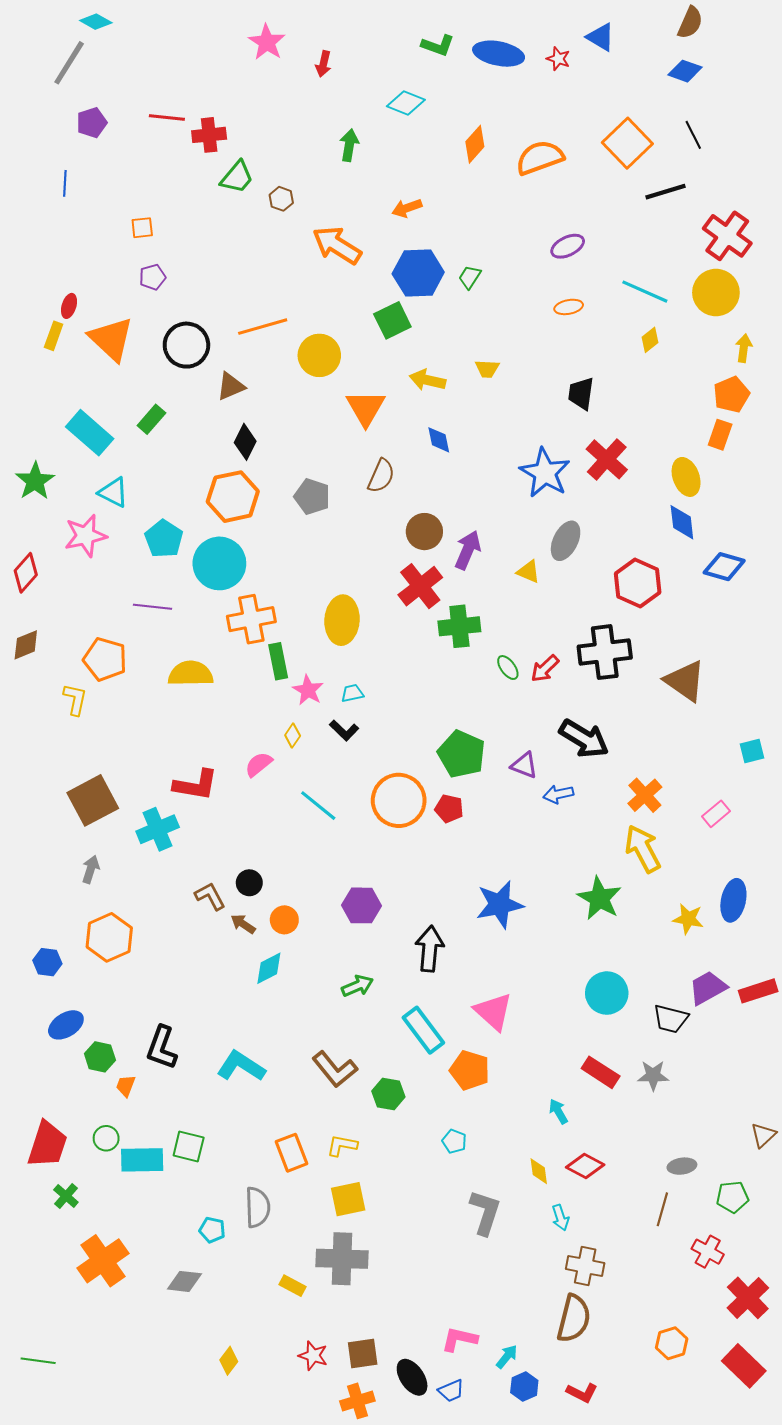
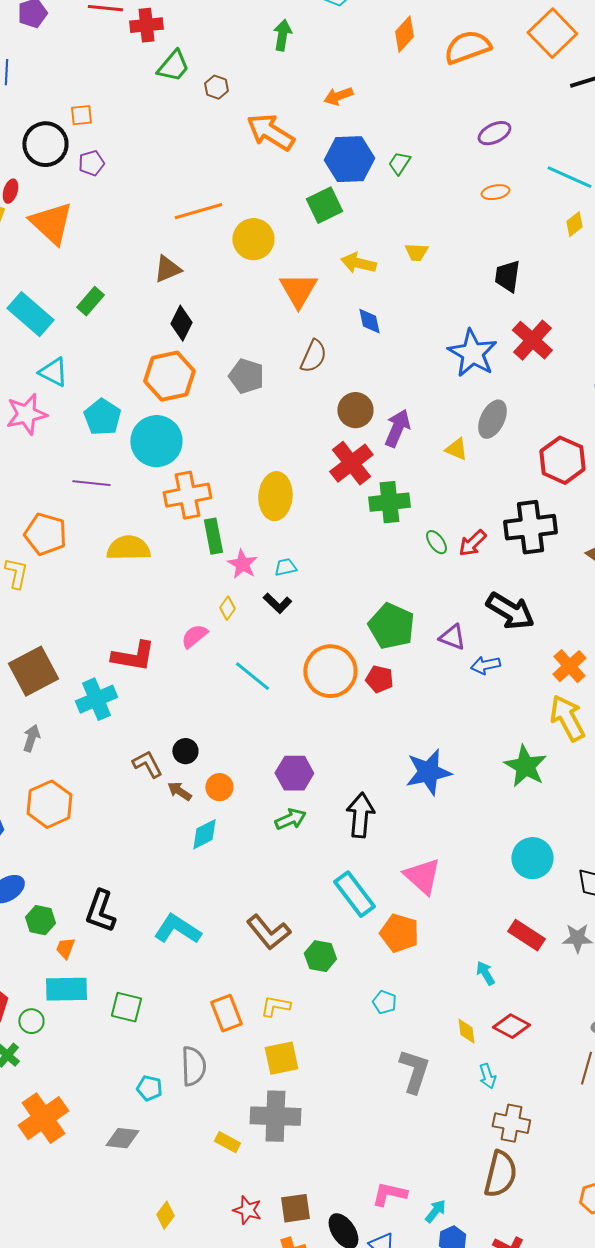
black circle: (186, 345) -> (45, 144), moved
green arrow: (357, 986) -> (290, 819), moved
green circle: (106, 1138) -> (31, 1021), moved
cyan rectangle: (142, 1160) -> (66, 989), moved

